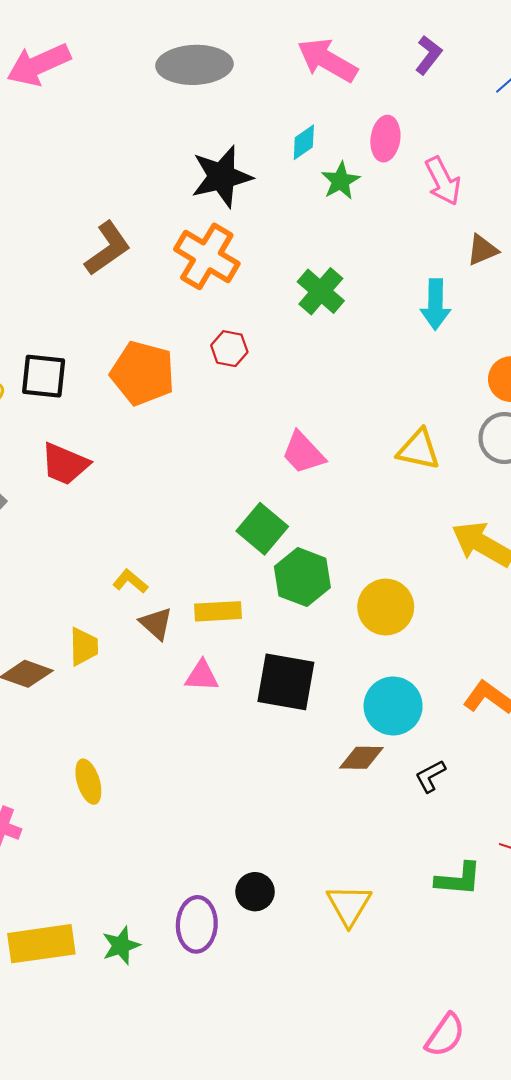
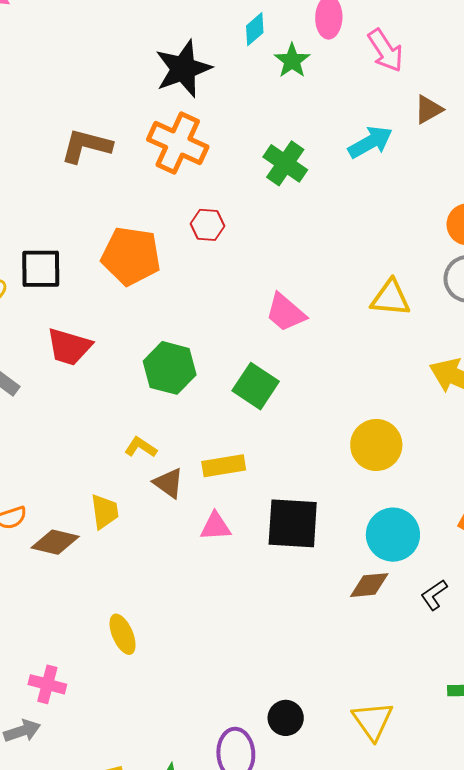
brown L-shape: (108, 248) -> (86, 146), turned -124
cyan arrow: (435, 304) -> (370, 142), moved, turned -114
green hexagon: (302, 577) -> (170, 368), moved

